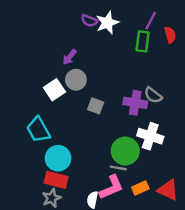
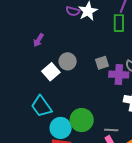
purple arrow: (70, 57) -> (38, 40), moved
gray square: (96, 106) -> (102, 63), moved, turned -32
green circle: (125, 151) -> (82, 120), moved

